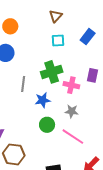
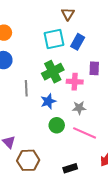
brown triangle: (56, 16) -> (68, 14), moved
blue rectangle: (88, 37) -> (78, 42), moved
cyan square: (58, 40) -> (54, 39), size x1.5

